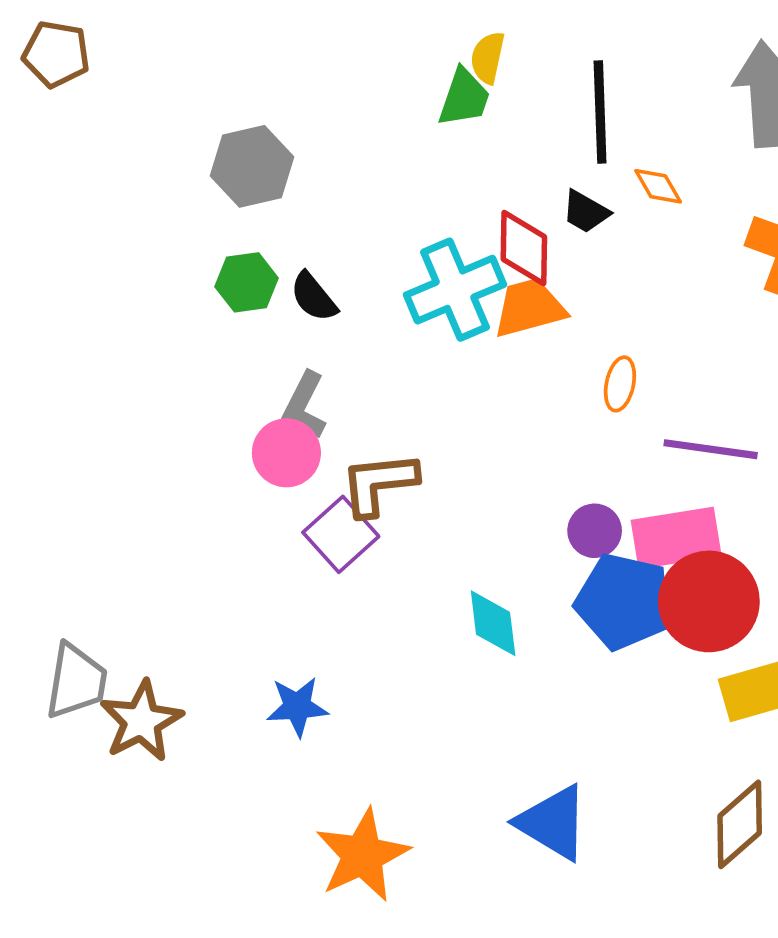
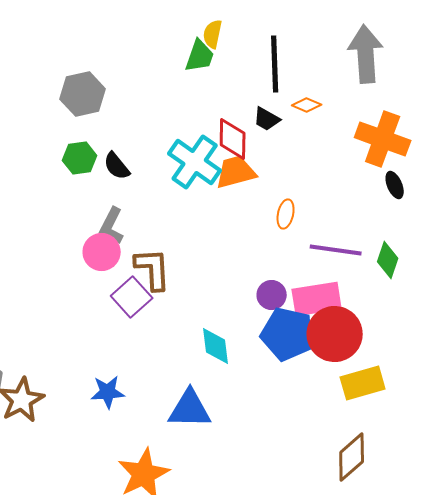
orange diamond: (658, 186) -> (307, 105), turned -36
cyan cross: (455, 290) -> (195, 162), turned -32
brown L-shape: (379, 484) -> (153, 269), turned 93
blue triangle: (553, 823) -> (190, 409), moved, turned -30

